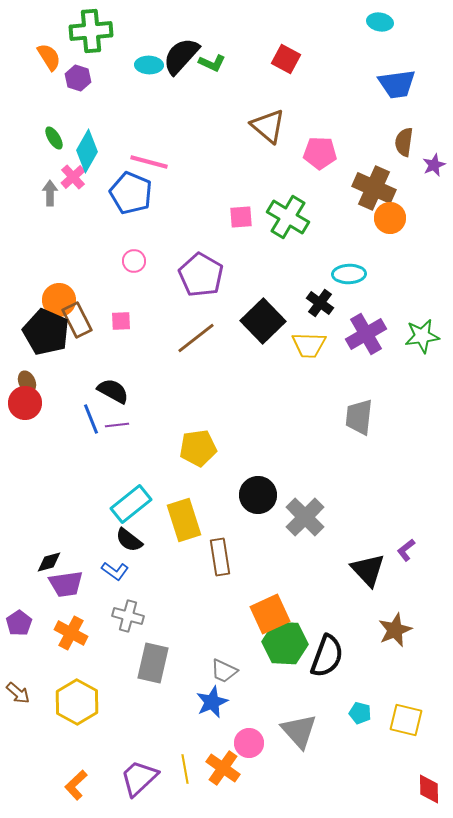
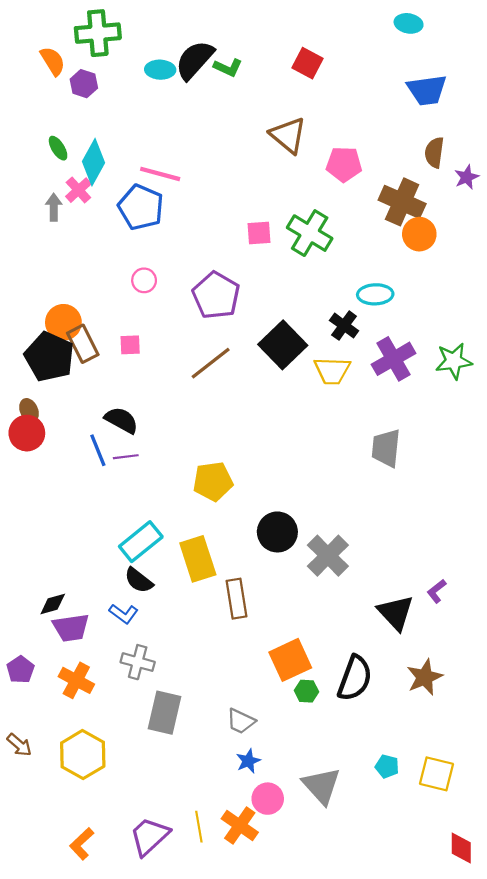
green hexagon: (285, 643) -> (306, 691), size x0.5
black semicircle: (327, 656) -> (355, 678), moved
blue star: (212, 702) -> (248, 761), moved, size x0.7

